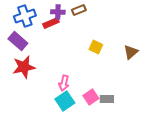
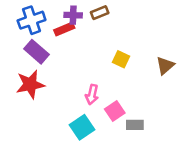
purple rectangle: (18, 41) -> (37, 52), moved
pink arrow: (64, 83) -> (92, 95), moved
pink square: (91, 97) -> (115, 111), moved

